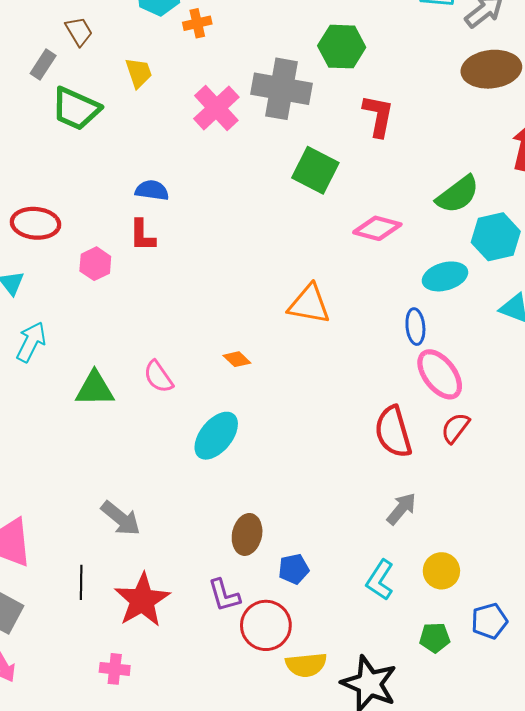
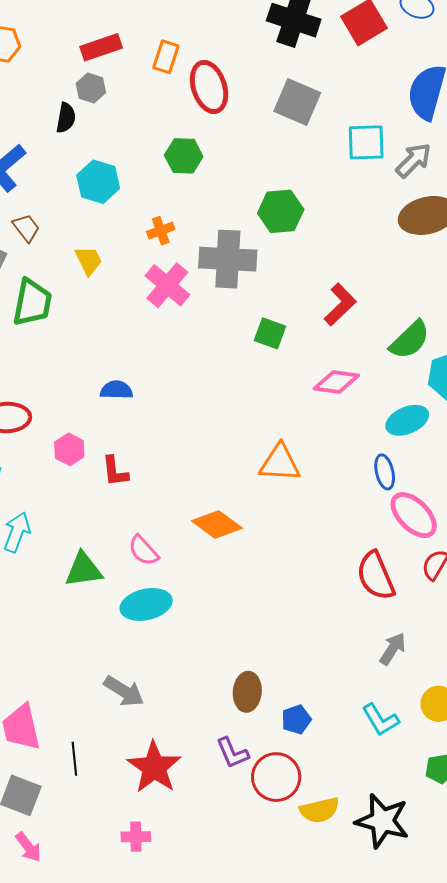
orange cross: (197, 23) -> (161, 231), moved
green trapezoid: (76, 109) -> (32, 303), turned -96
red L-shape: (378, 116) -> (340, 305), moved, turned 42
green square: (315, 170) -> (270, 333), size x0.7
blue semicircle: (152, 190) -> (116, 390), moved
red L-shape: (142, 235) -> (115, 471), moved
orange diamond: (237, 359) -> (217, 524), size x1.8
cyan ellipse: (216, 436) -> (146, 604), moved, turned 45
cyan L-shape: (380, 580) -> (380, 720), turned -57
black line: (81, 582) -> (74, 759), moved

